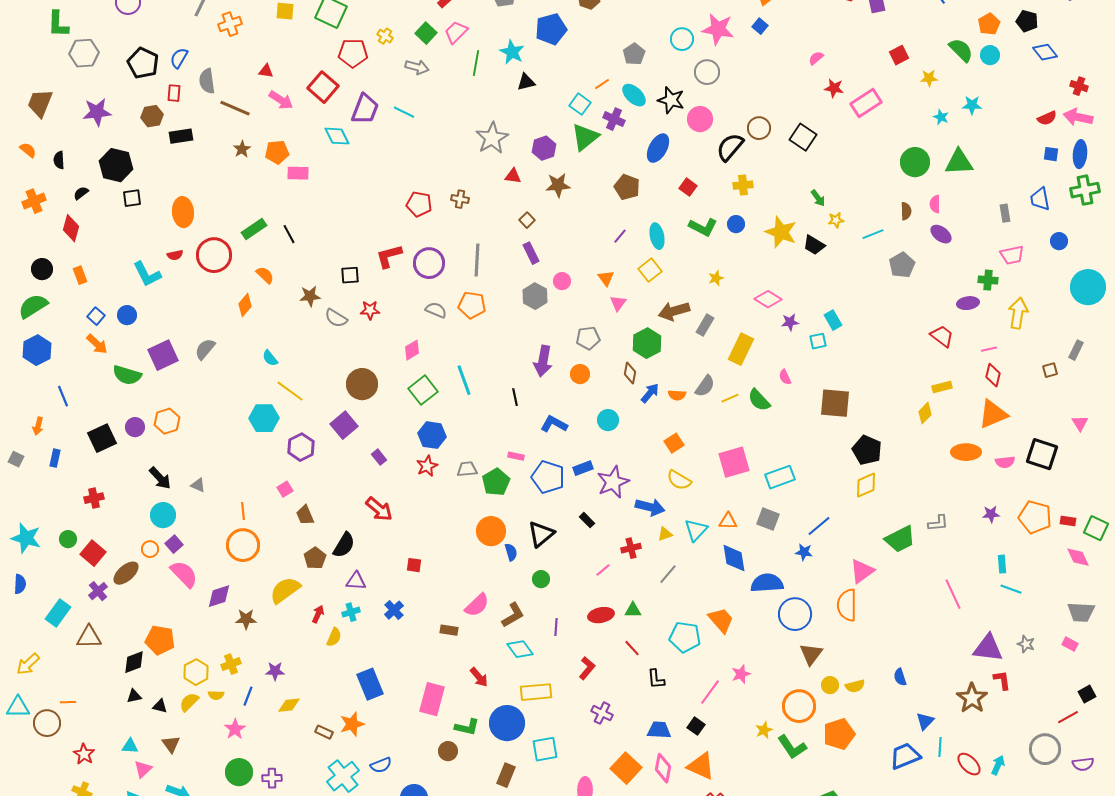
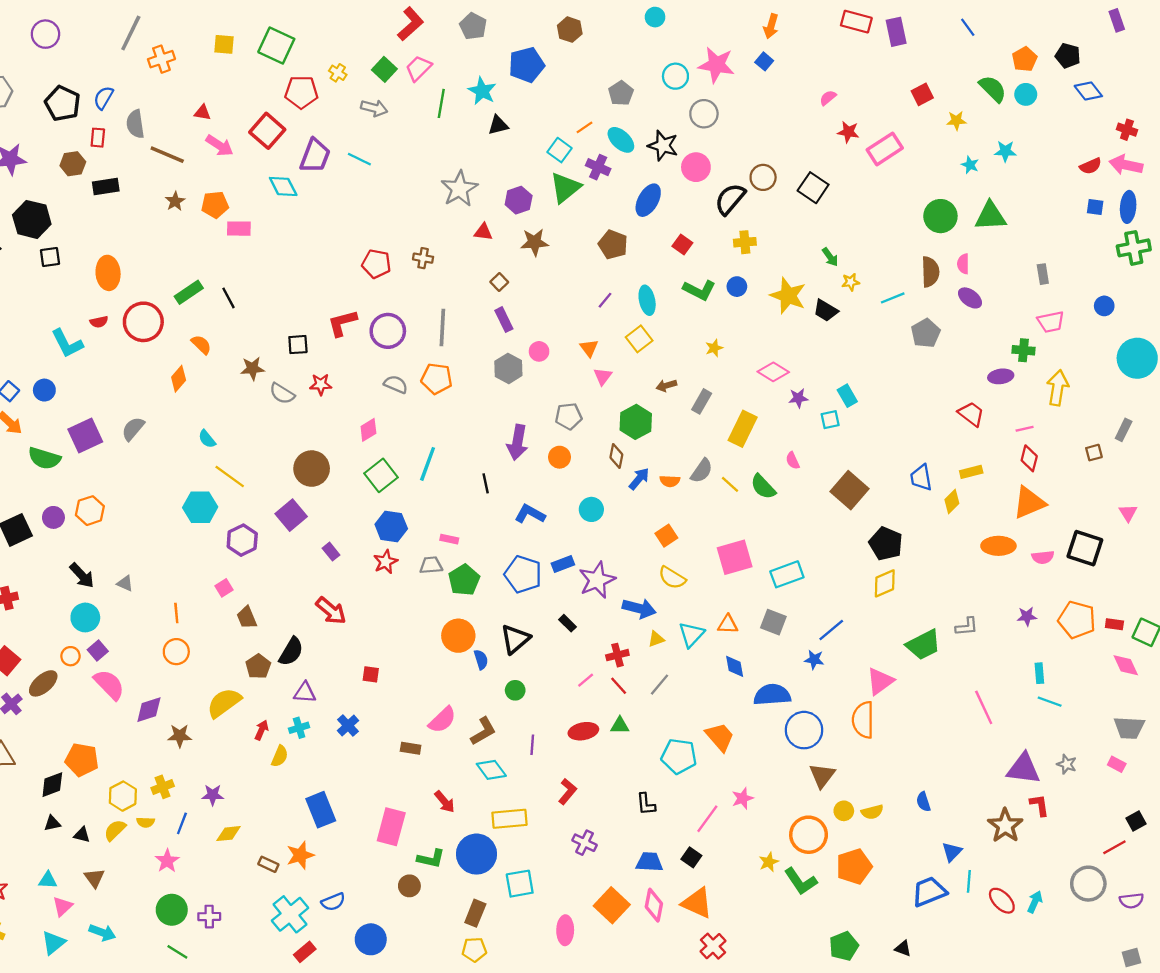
blue trapezoid: (1040, 199) -> (921, 478), moved
brown semicircle: (906, 211) -> (930, 272), size x1.5
brown arrow: (674, 311) -> (666, 386), size x0.6
cyan line: (464, 380) -> (428, 464), turned 40
yellow line: (730, 398) -> (730, 484), turned 66
brown square: (835, 403) -> (849, 490), turned 36
pink rectangle: (516, 456) -> (449, 539), moved
orange circle: (243, 545) -> (176, 652), size x0.7
blue diamond: (734, 558) -> (735, 666), size x0.7
red line: (632, 648) -> (619, 686), moved

